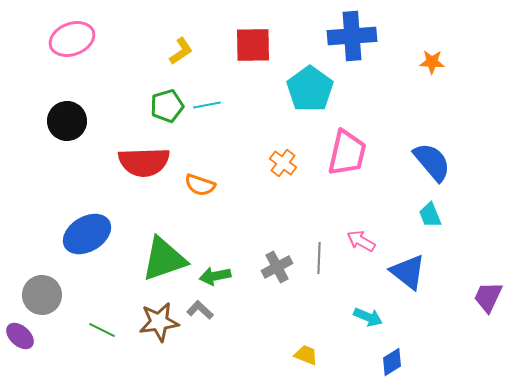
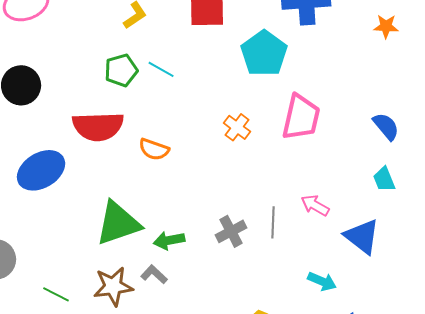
cyan line: (207, 105) -> (161, 69), turned 40
blue semicircle: (432, 162) -> (386, 126), size x0.7
blue ellipse: (87, 234) -> (41, 170), moved

